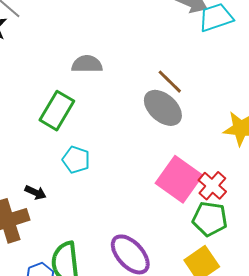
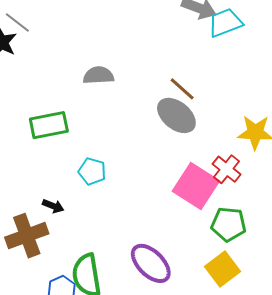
green rectangle: (57, 111) -> (49, 125), moved, turned 51
red cross: (212, 186) -> (227, 169), moved

